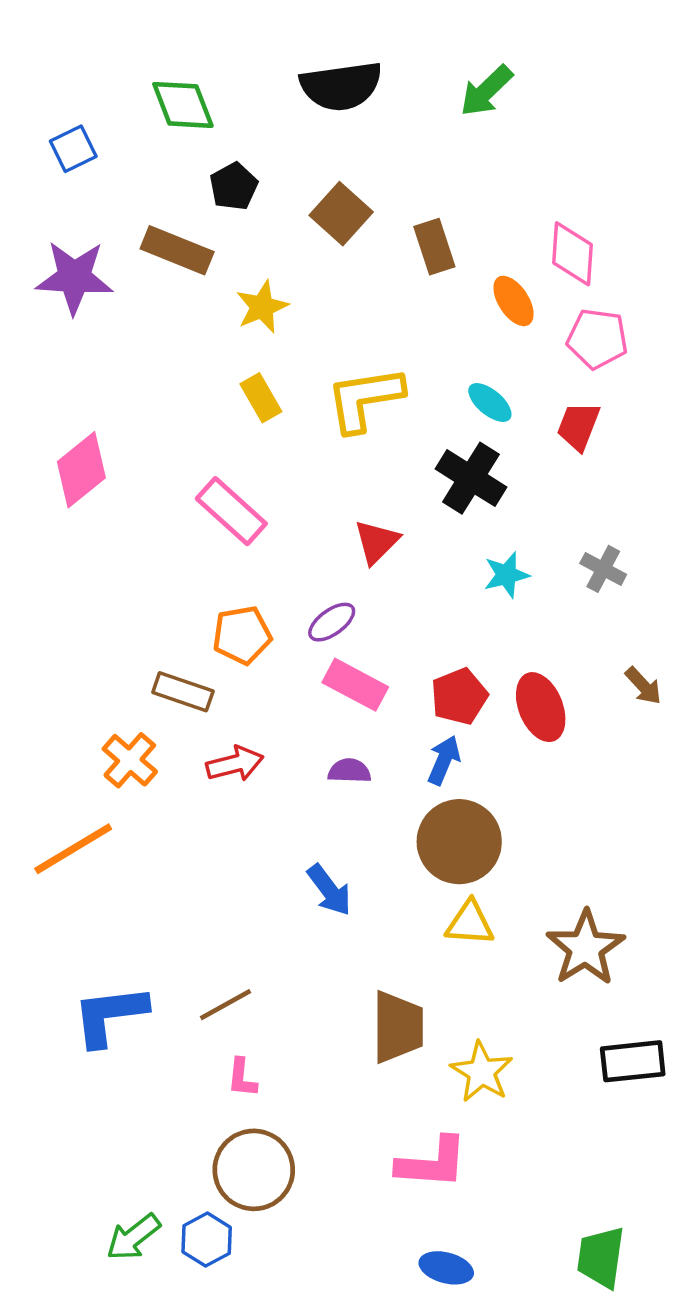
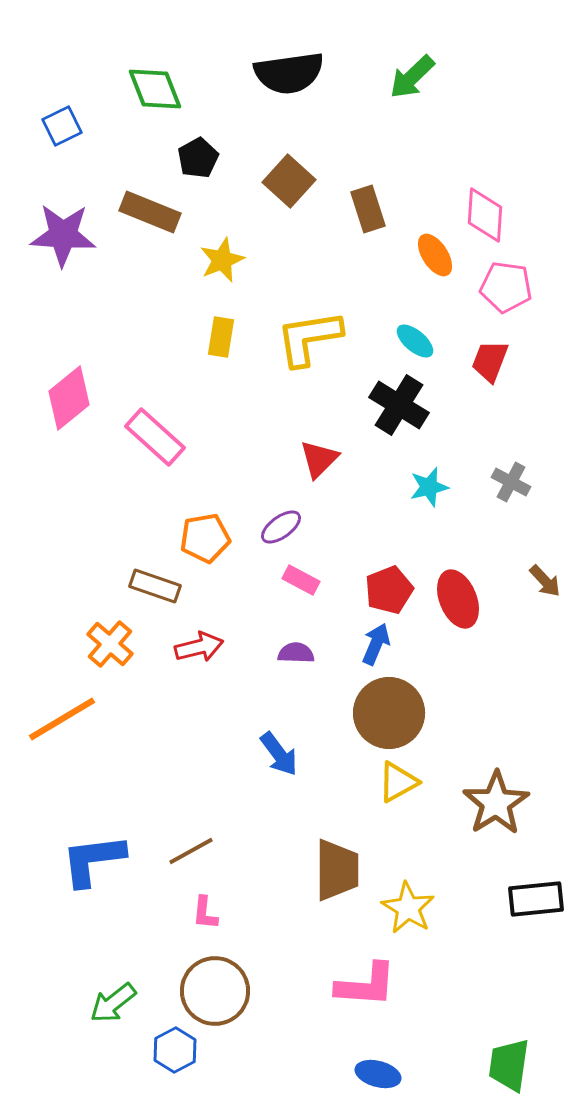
yellow rectangle: (261, 398) -> (221, 337), turned 39
pink rectangle: (231, 511) -> (155, 437), moved
pink rectangle: (355, 685) -> (301, 580), size x0.7
yellow triangle: (470, 923) -> (398, 782), turned -33
green arrow: (133, 1237) -> (113, 1003), moved

